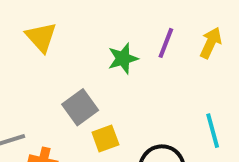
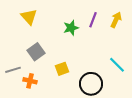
gray square: (80, 107) -> (36, 52), moved
cyan line: (213, 131) -> (117, 65), turned -30

